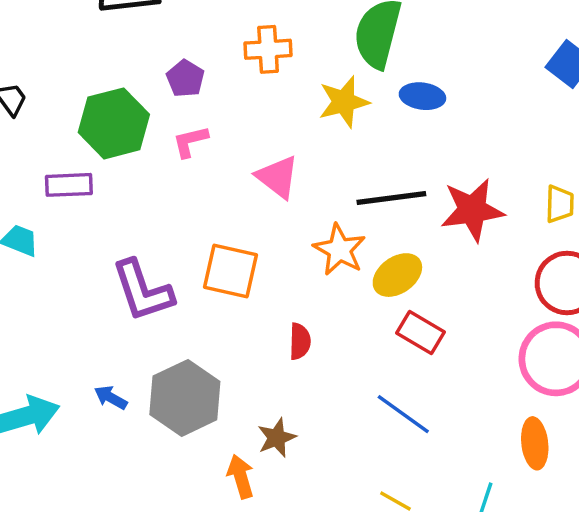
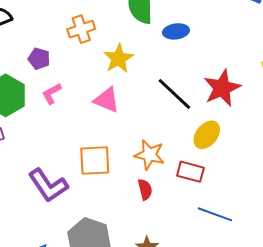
yellow star: (344, 102) -> (118, 58), moved
black line: (391, 198) -> (174, 94), turned 66
orange star: (340, 250) -> (150, 155), moved
yellow ellipse: (397, 275) -> (207, 135), moved
red rectangle: (421, 332) -> (190, 172), moved

